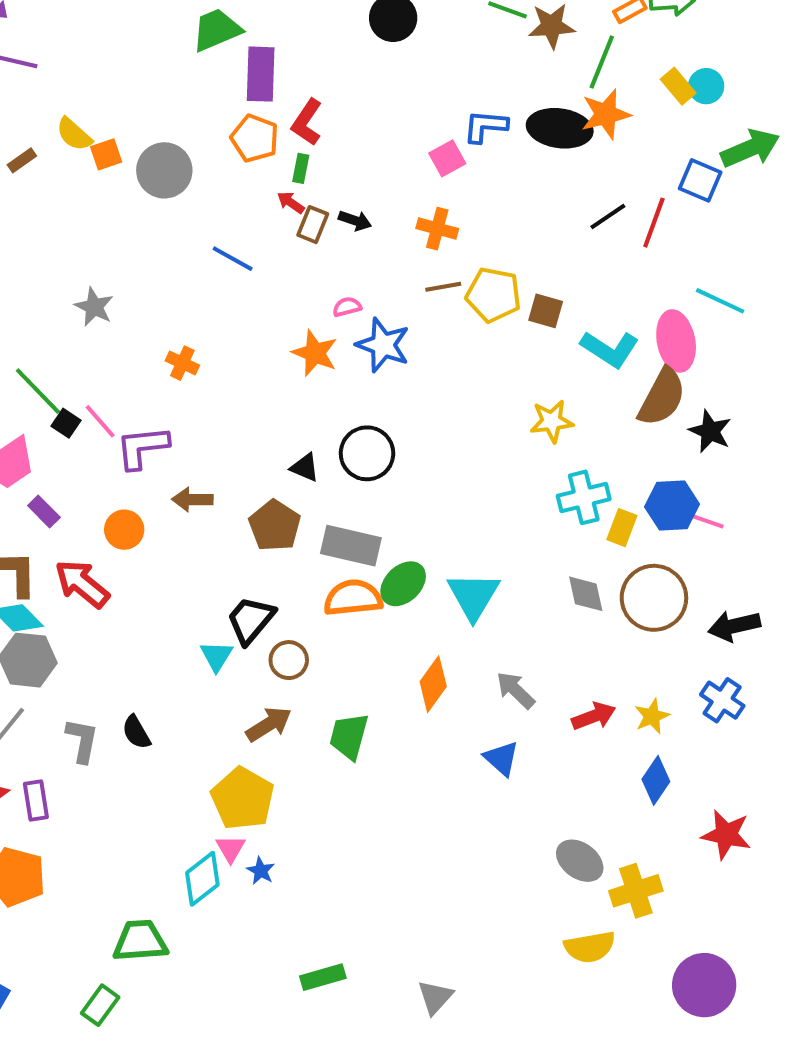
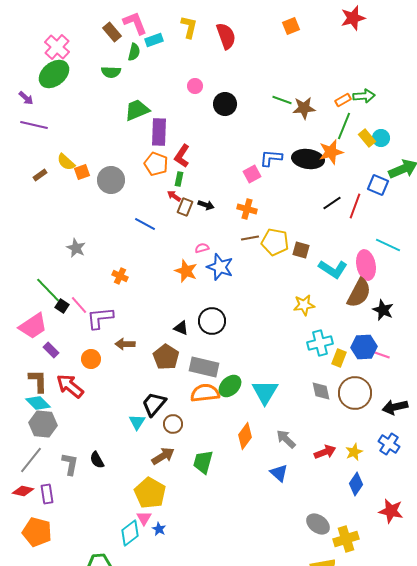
green line: (602, 62) -> (344, 126), moved

